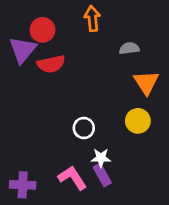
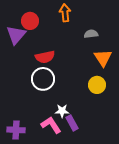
red semicircle: (51, 64) -> (45, 57), moved
white circle: (84, 128) -> (43, 79), moved, size x1.5
white star: (101, 158) -> (62, 111), moved

